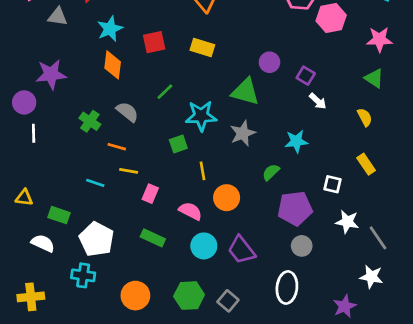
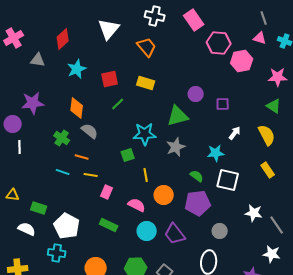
orange diamond: (113, 65) -> (77, 108), moved
purple square: (306, 76) -> (223, 104), turned -32
green line: (165, 92) -> (118, 104), moved
green triangle: (245, 92) -> (178, 116), turned -30
white arrow: (318, 101) -> (235, 133), moved, turned -96
yellow semicircle: (365, 117) -> (267, 135), size x1.5
green semicircle: (271, 172) -> (197, 176), turned 80
cyan line: (95, 183) -> (63, 172), moved
white square: (333, 184) -> (228, 180), moved, size x1.6
purple pentagon: (295, 208) -> (198, 203), moved

